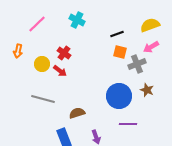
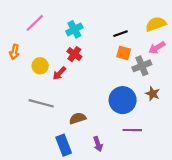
cyan cross: (77, 20) -> (74, 29), moved, turned 35
red cross: (64, 53) -> (74, 54), moved
red arrow: (60, 71) -> (59, 73), turned 96

